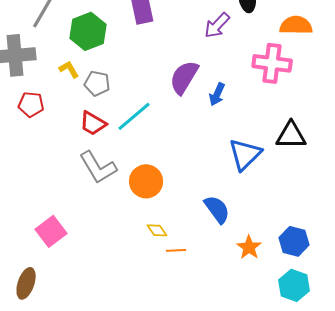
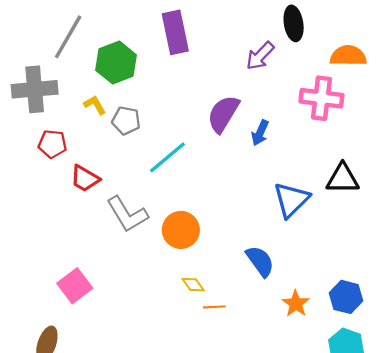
red trapezoid: (93, 123) -> (85, 179), moved

